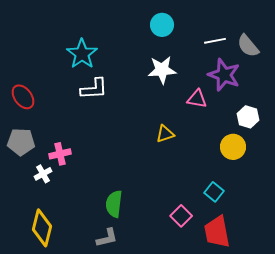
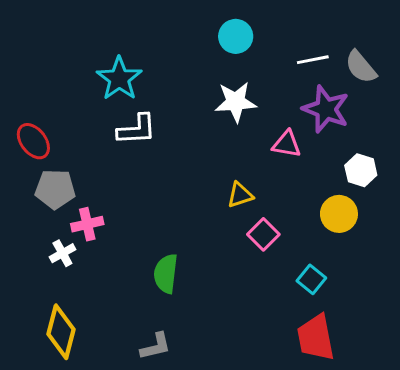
gray pentagon: (21, 142) -> (55, 189), moved
green semicircle: (114, 204) -> (166, 274), moved
pink square: (181, 216) -> (263, 234), moved

